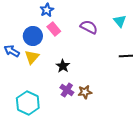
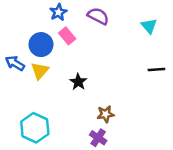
purple semicircle: (89, 27) -> (98, 16), moved
purple cross: (67, 90) -> (98, 138), moved

